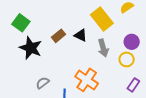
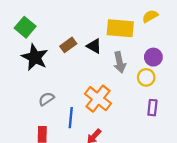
yellow rectangle: (102, 19) -> (120, 28), turned -50
purple rectangle: (133, 85) -> (152, 108), turned -32

